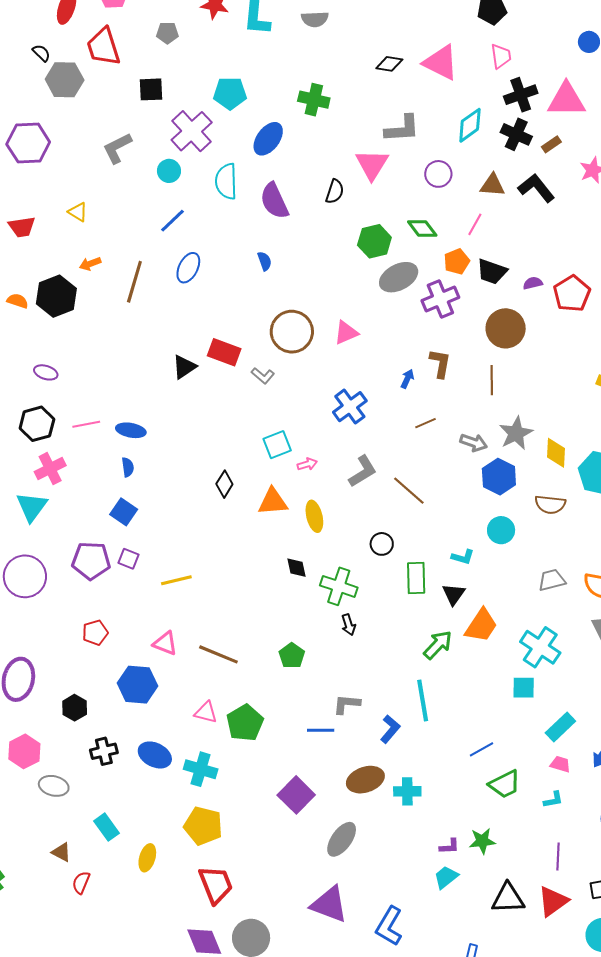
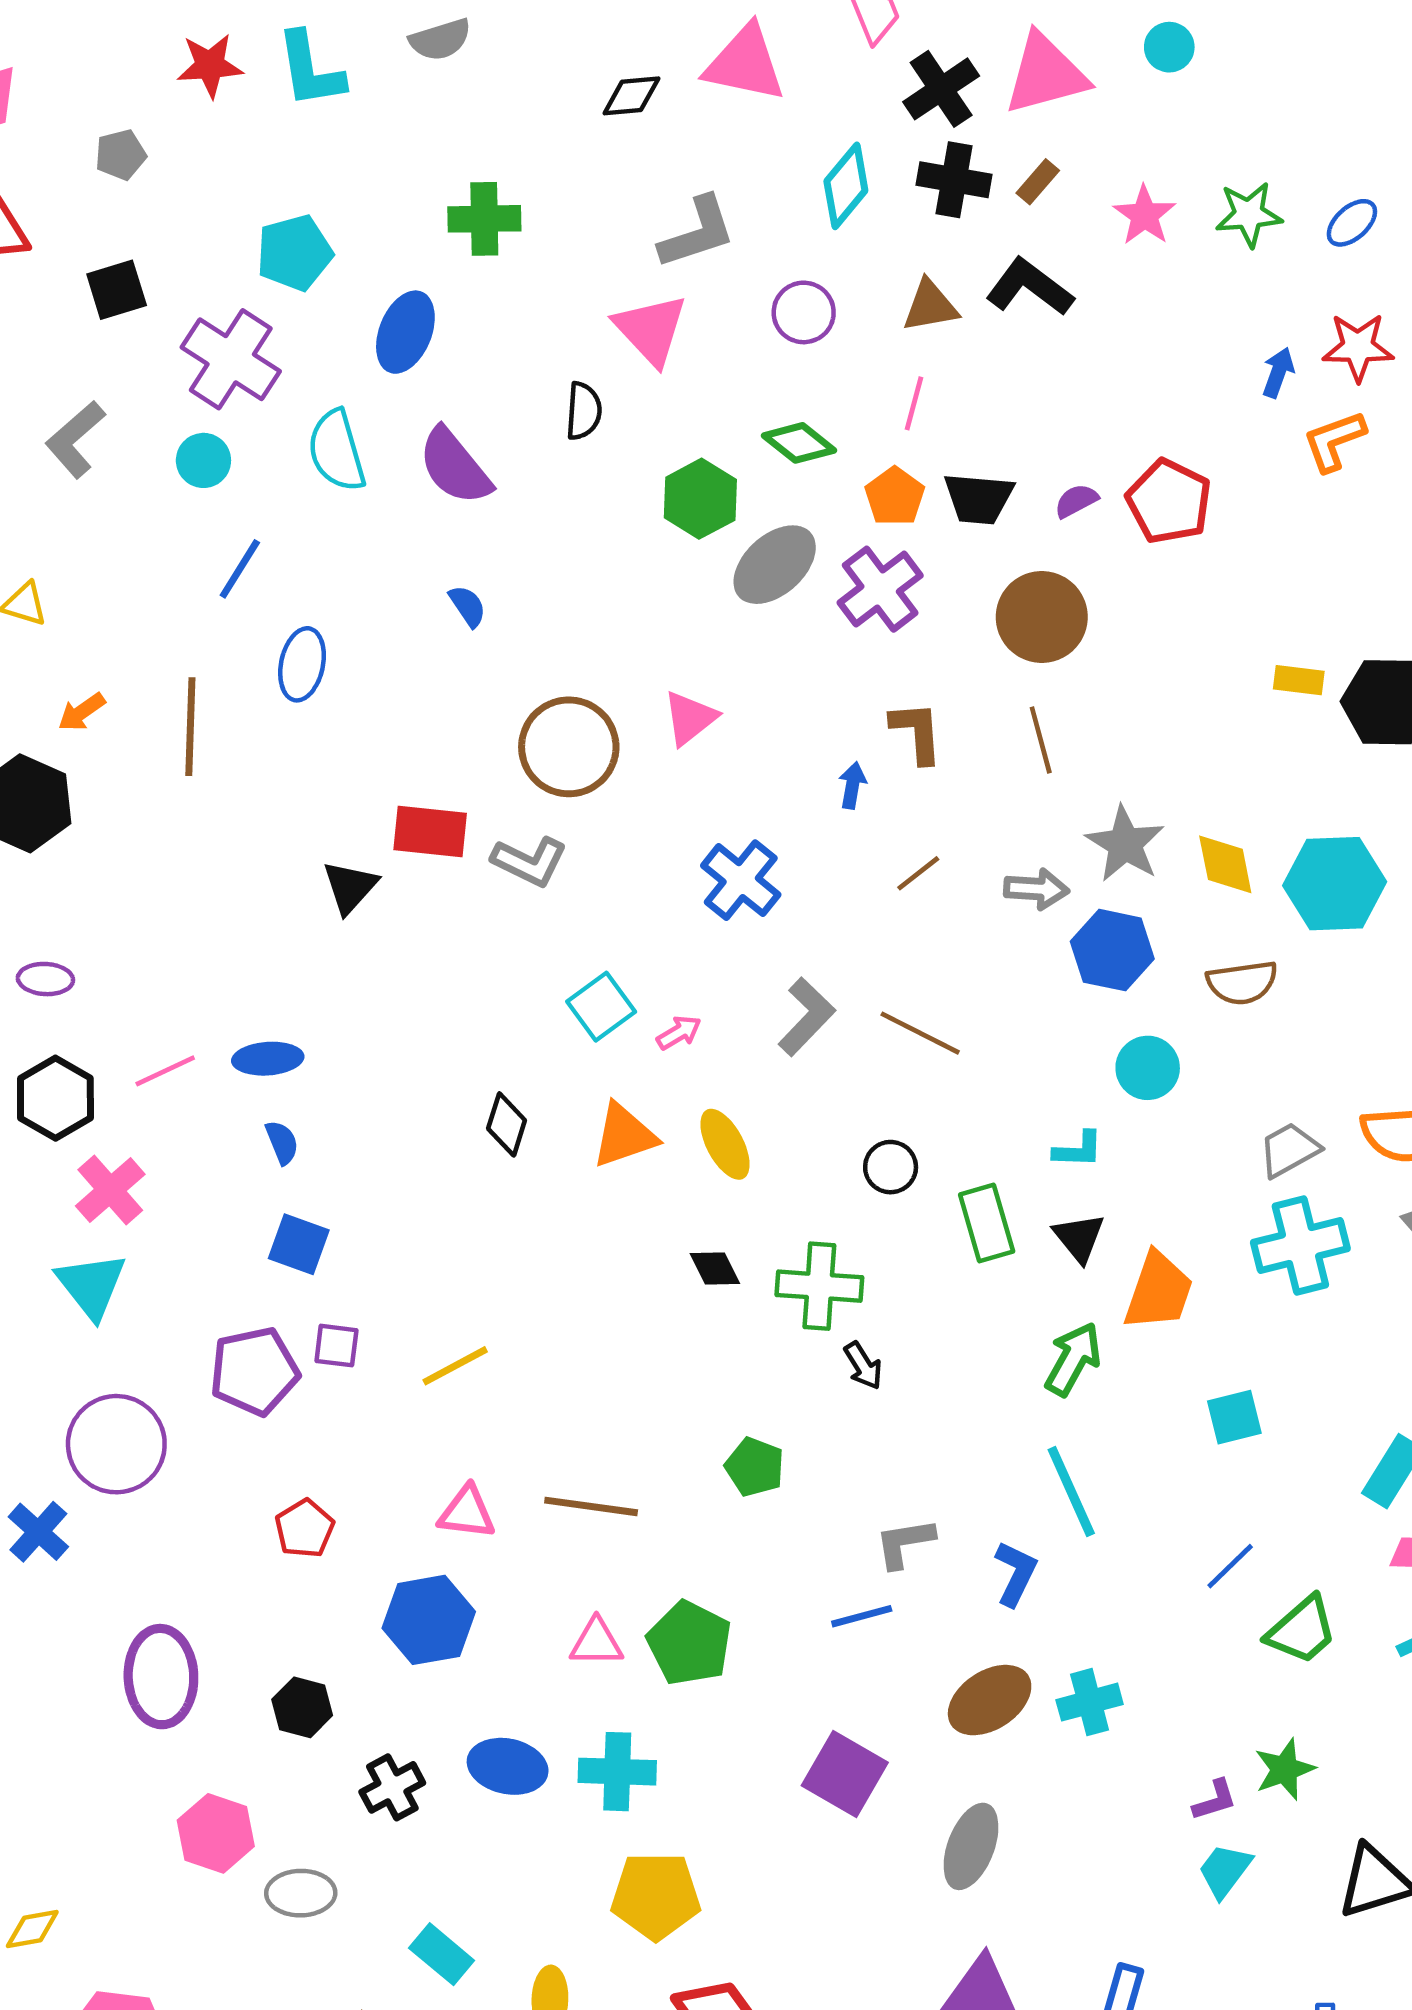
gray L-shape: (263, 376) -> (529, 861), size x1.4
cyan cross: (540, 647) -> (1300, 1245), moved, turned -33
cyan square: (524, 688) -> (1234, 1417), moved

